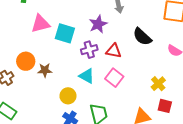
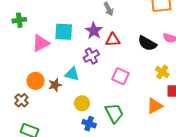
cyan square: (65, 33) -> (64, 32), moved
black semicircle: (142, 37) -> (147, 43), moved
red triangle: (114, 51) -> (113, 40), moved
cyan triangle: (87, 76) -> (72, 74), moved

